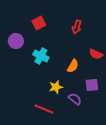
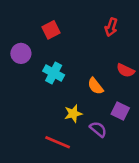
red arrow: (77, 27) -> (111, 27), moved
orange semicircle: (73, 66) -> (95, 86), turned 112
purple square: (92, 85) -> (120, 111), turned 32

